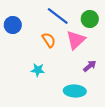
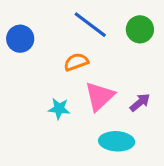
orange semicircle: (49, 40) -> (76, 62), turned -77
pink triangle: (76, 40) -> (100, 96), moved

